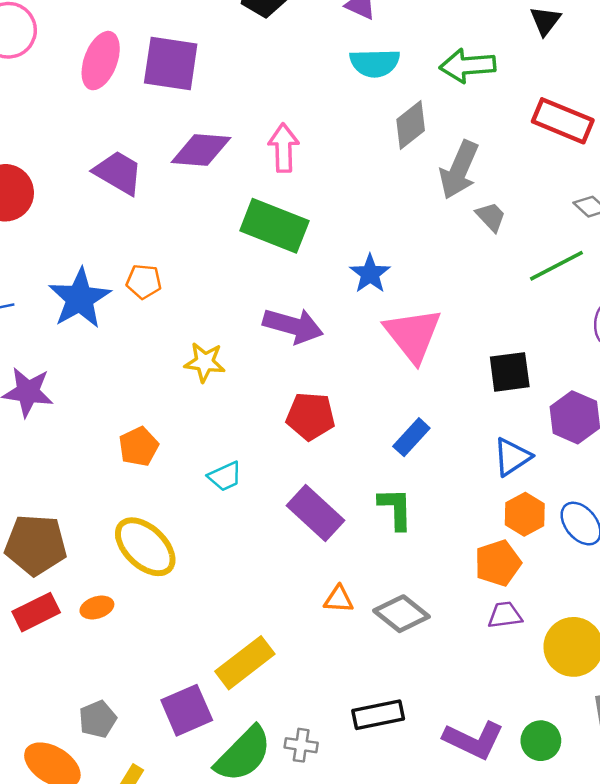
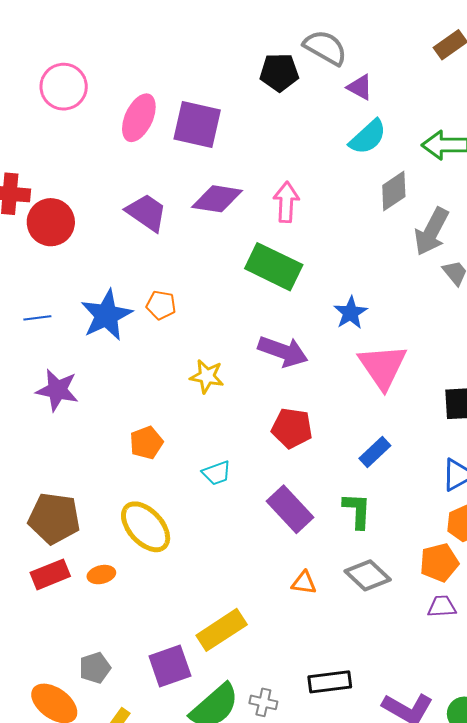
cyan semicircle: (375, 63) -> (368, 137), turned -45
gray diamond: (401, 614) -> (368, 575), moved

